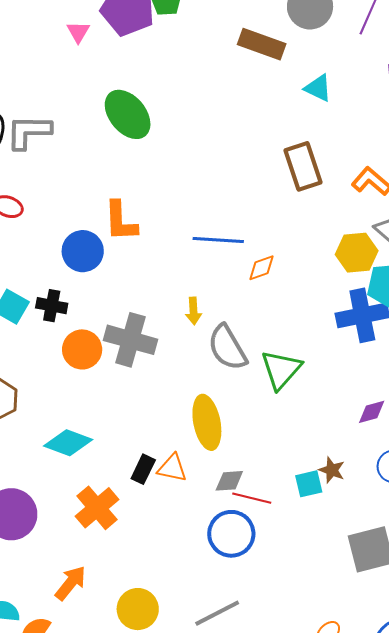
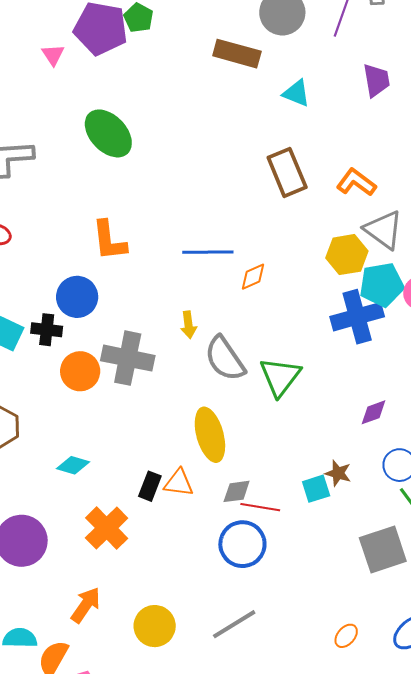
blue circle: (83, 251) -> (77, 297), moved
cyan diamond: (68, 443) -> (73, 465), size x0.7

